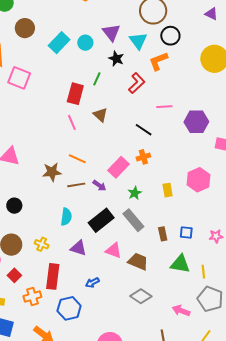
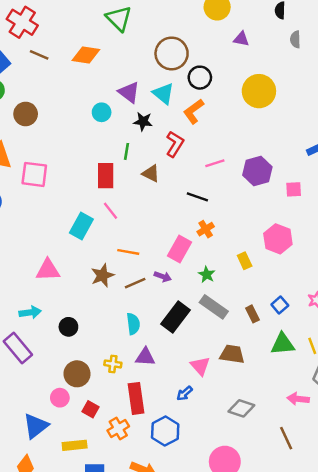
cyan rectangle: (59, 43) -> (81, 226), moved
brown triangle: (100, 115) -> (151, 173), moved
blue square: (186, 233) -> (280, 305), turned -32
purple triangle: (78, 248) -> (145, 357), moved
pink triangle: (114, 250) -> (200, 366), moved, turned 42
gray diamond: (141, 296) -> (241, 408), moved

